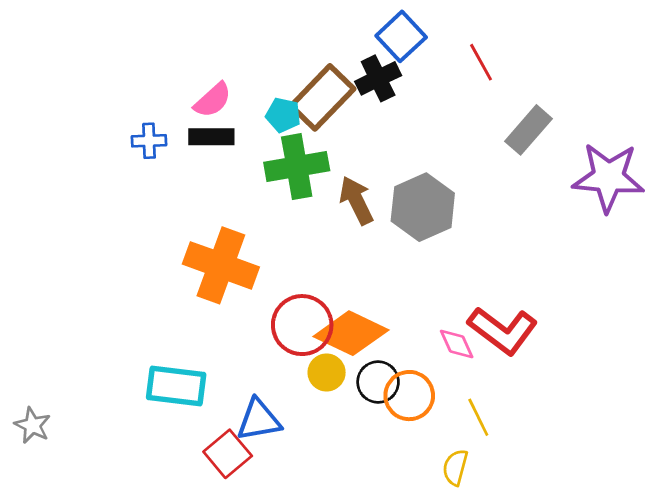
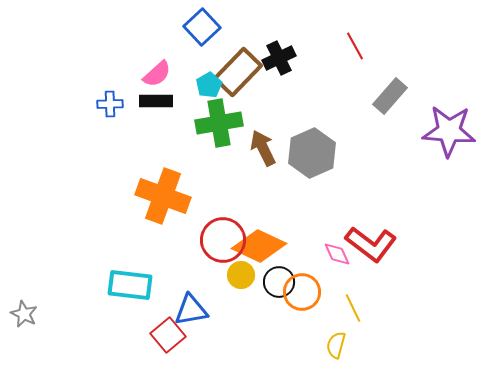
blue square: (401, 36) -> (202, 27), moved
cyan pentagon: (283, 115) -> (209, 85), turned 30

